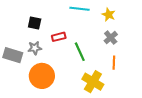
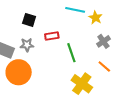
yellow star: (109, 15) -> (95, 18), moved
orange line: (114, 63) -> (104, 67), turned -56
orange circle: (42, 76) -> (19, 72), moved

